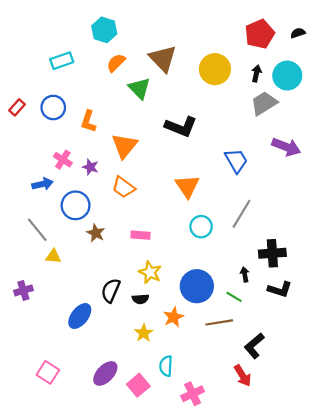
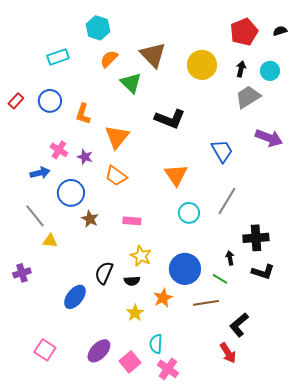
cyan circle: (287, 76) -> (270, 71), size x0.7
pink cross: (193, 394) -> (168, 369), moved, turned -30

